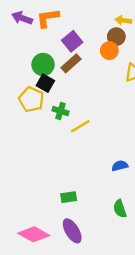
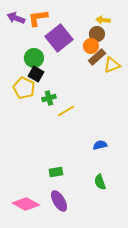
purple square: (72, 41) -> (59, 38), size x1.5
brown rectangle: (71, 63) -> (97, 57), moved
green cross: (60, 111) -> (49, 98), turned -32

